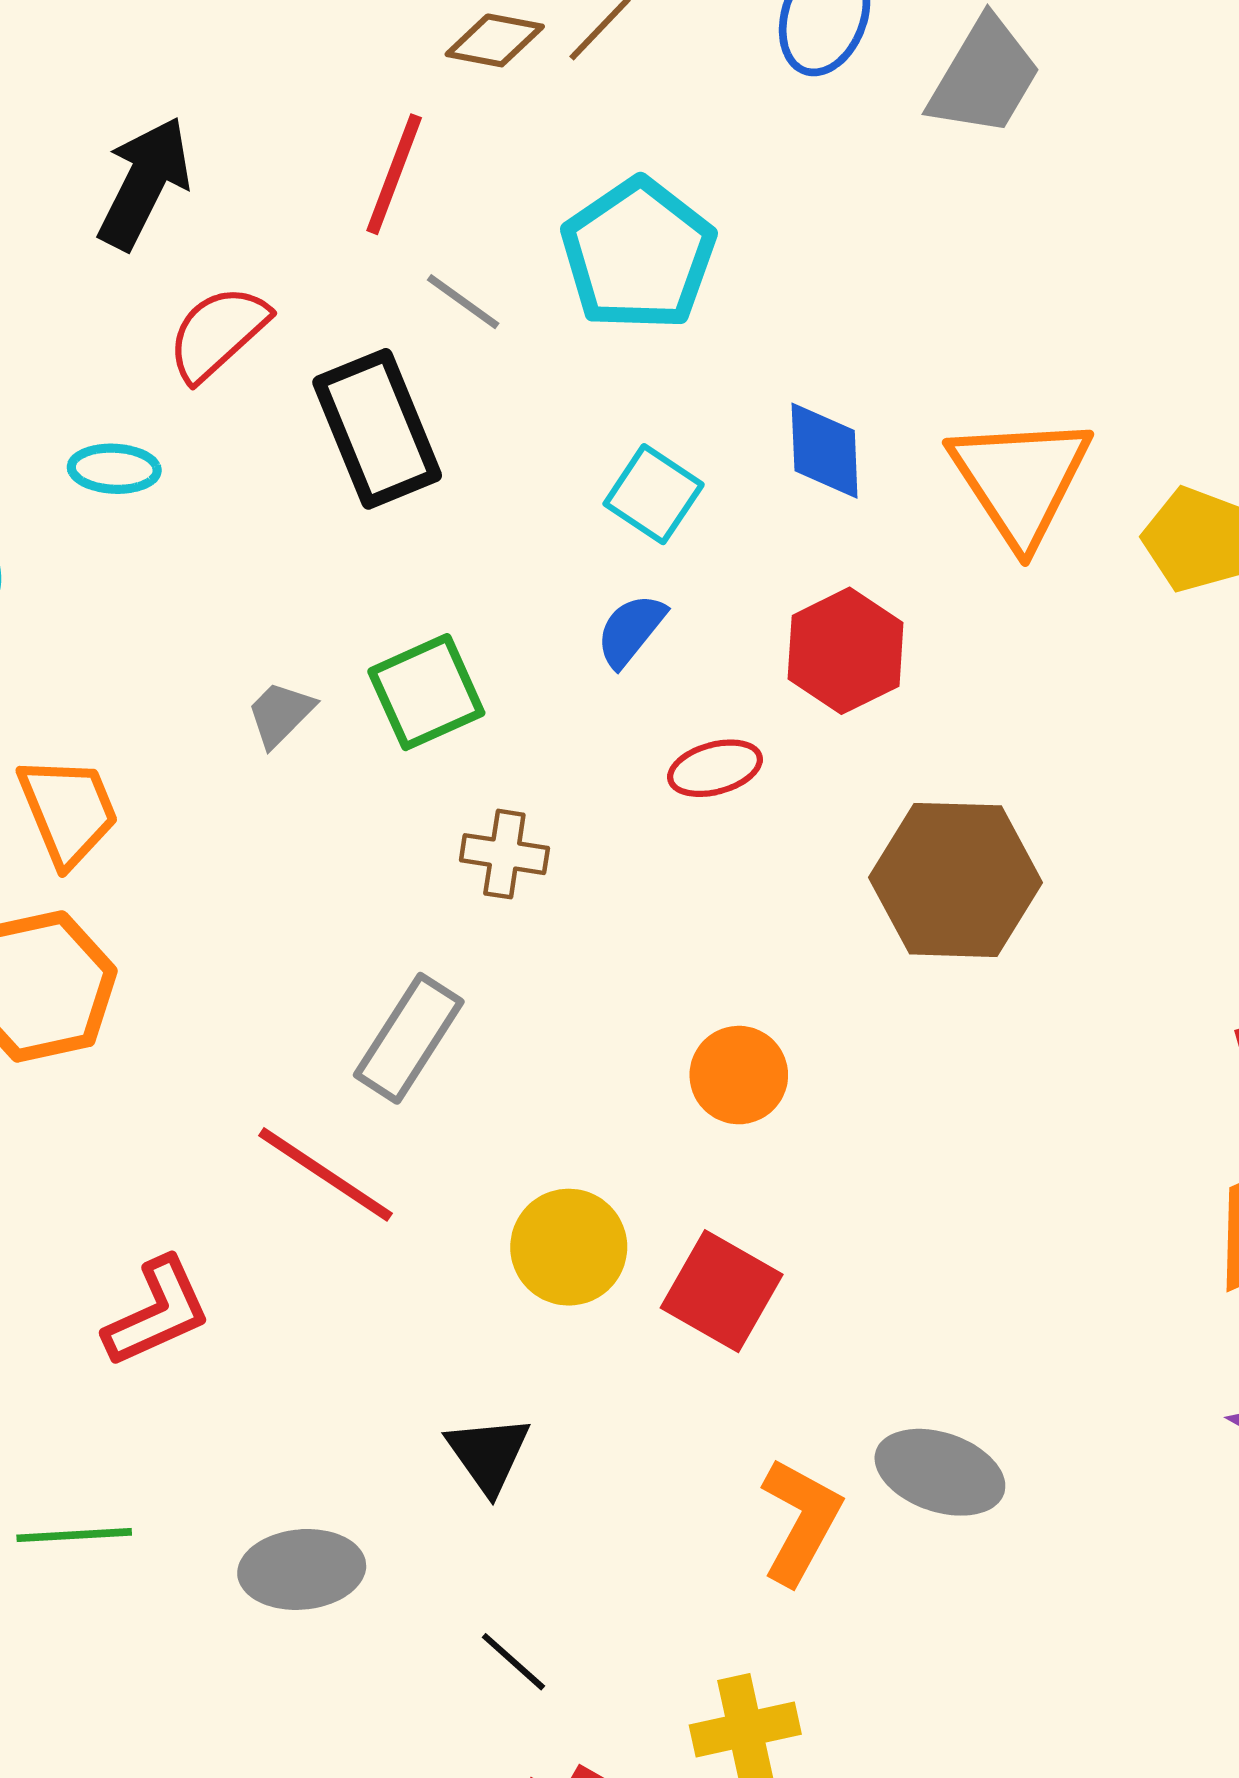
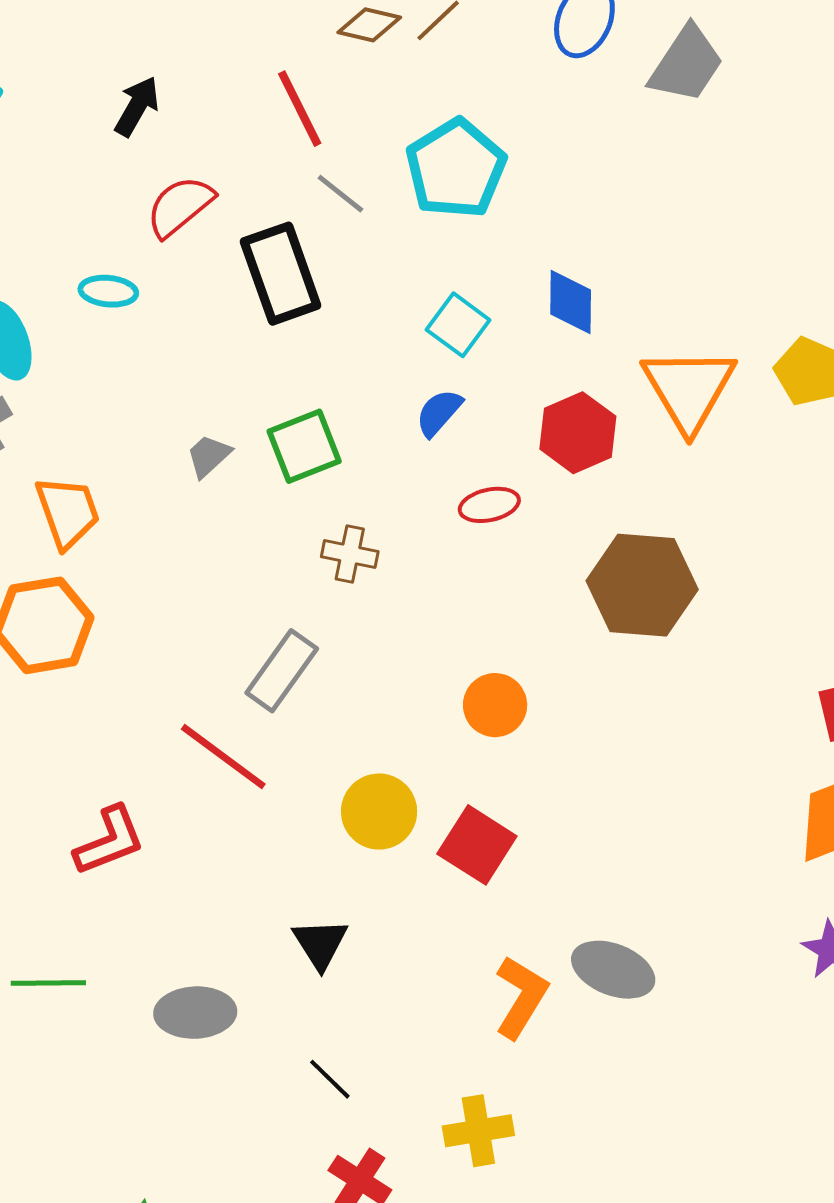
red line: (394, 174) -> (300, 109), turned -50
black arrow: (144, 183) -> (137, 106), size x0.7
orange triangle: (1020, 480) -> (689, 389), moved

